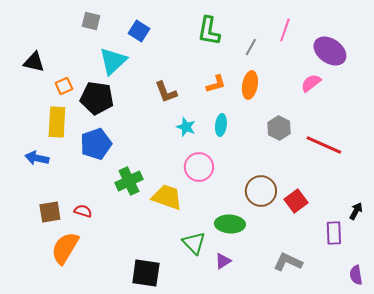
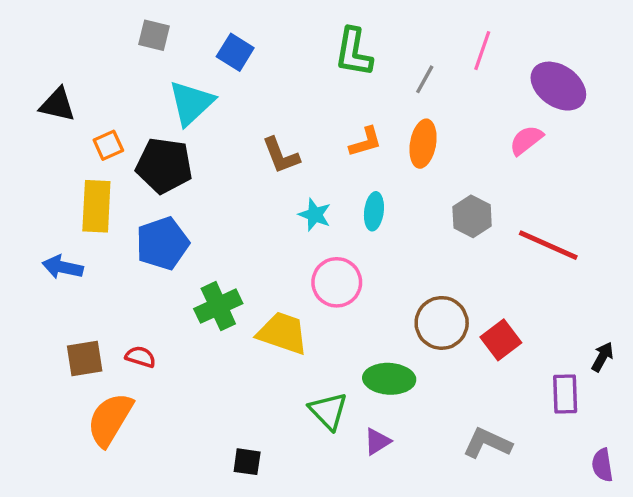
black square: (146, 273) -> (247, 462), size x0.6

